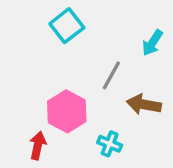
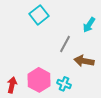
pink hexagon: (67, 111) -> (39, 80), moved
red arrow: (38, 146) -> (12, 85), moved

